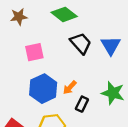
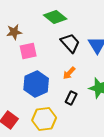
brown star: (19, 17) -> (14, 32), moved
orange arrow: (70, 87) -> (69, 73), moved

